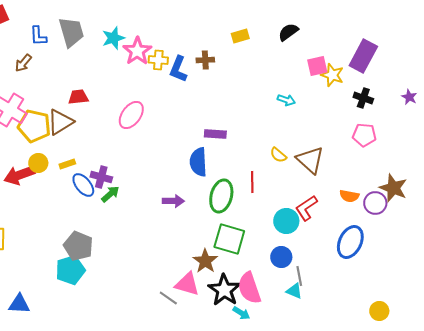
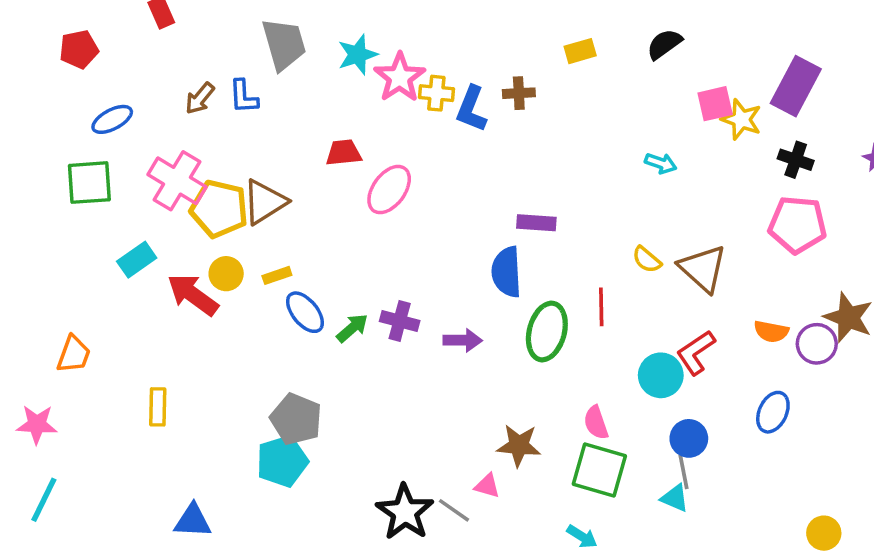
blue L-shape: (38, 36) -> (244, 97), moved
red trapezoid: (78, 97) -> (344, 153), moved
pink pentagon: (364, 135) -> (797, 225), size x1.4
red arrow: (19, 175) -> (193, 295), turned 56
purple cross: (101, 177) -> (400, 321), moved
green square: (229, 239) -> (599, 470), moved
blue ellipse: (350, 242) -> (773, 412), size x0.7
blue circle: (281, 257) -> (689, 438), moved
brown star: (205, 261) -> (519, 445), turned -30
pink triangle: (187, 284) -> (487, 486), size x0.6
pink semicircle: (249, 288) -> (596, 423), moved, size x0.6
black star: (224, 290) -> (405, 512), moved

